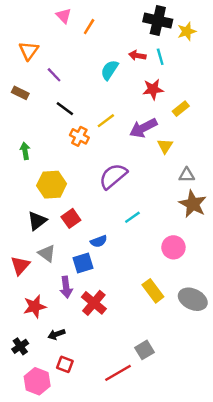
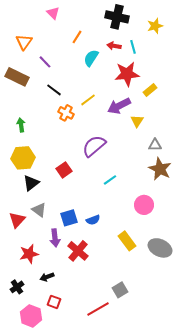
black cross: (158, 21) -> (117, 17), moved
orange line: (89, 27) -> (77, 37), moved
red star: (153, 89) -> (127, 74), size x1.4
brown rectangle: (20, 93) -> (17, 77), size x1.6
yellow hexagon: (52, 185) -> (23, 158), moved
red square: (71, 218) -> (64, 170), moved
blue semicircle: (99, 241) -> (93, 220), moved

